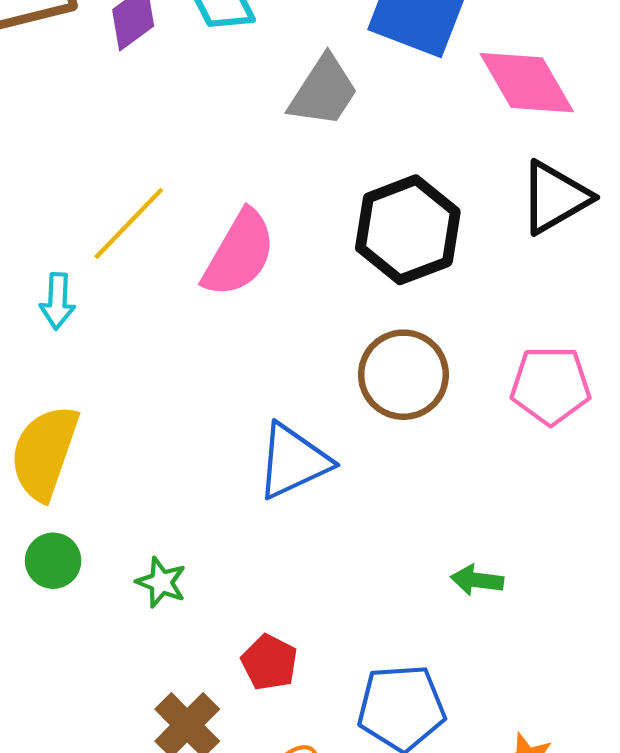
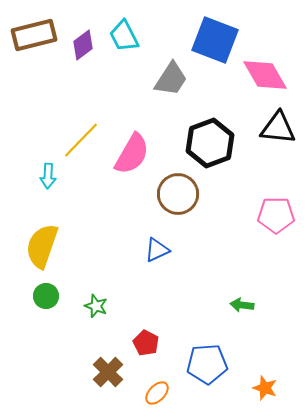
black triangle: (555, 197) -> (278, 128), turned 36
brown circle: (403, 375) -> (178, 194), moved
blue triangle: (293, 461) -> (157, 250), size x0.7

